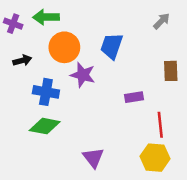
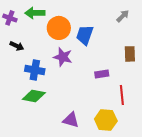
orange circle: (64, 47) -> (59, 28), moved
black arrow: (22, 60) -> (17, 46), turned 40
purple triangle: (93, 158) -> (71, 120), turned -36
yellow hexagon: (155, 158) -> (106, 120), moved

